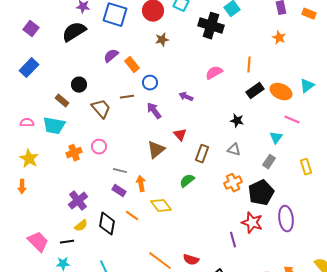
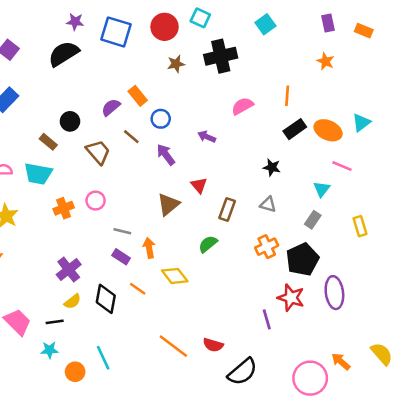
black cross: (211, 26) -> (221, 56), moved, turned -30
purple semicircle: (111, 56) -> (111, 107), moved
brown line: (127, 97) -> (131, 137), turned 48

